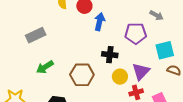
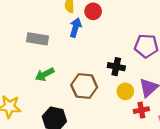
blue arrow: (100, 22) -> (76, 28), moved
gray rectangle: (36, 35) -> (38, 39), turned 30

